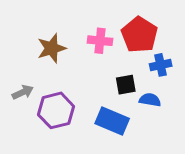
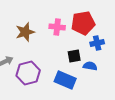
red pentagon: (139, 35) -> (83, 23), turned 30

